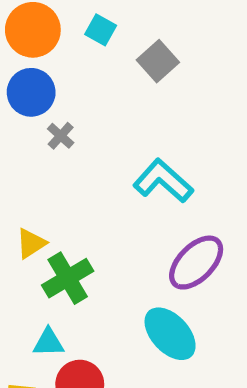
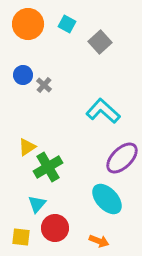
blue circle: (31, 92) -> (23, 75), moved, size x0.7
cyan triangle: (48, 342) -> (37, 204), turned -48

